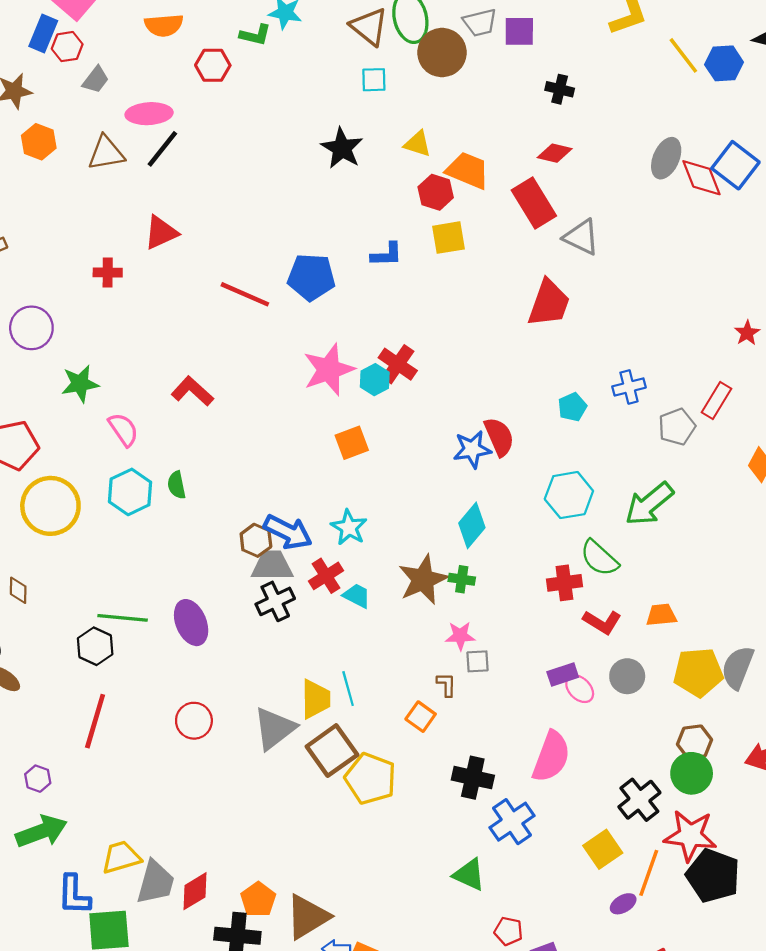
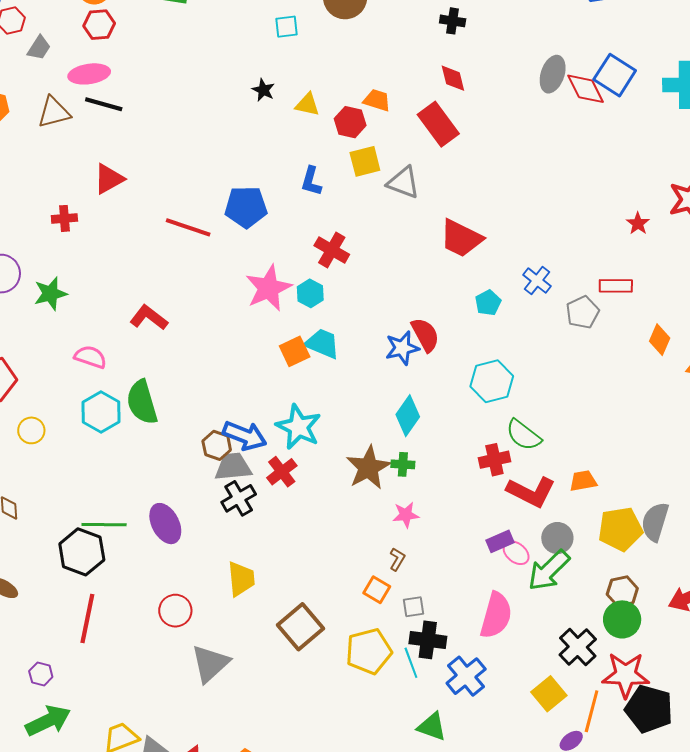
red hexagon: (213, 65) -> (99, 25), moved
yellow triangle: (418, 144) -> (307, 105), moved
black star: (342, 148) -> (263, 90), size x0.6
black line: (162, 149) -> (104, 104), turned 72
red diamond: (555, 153) -> (453, 78), turned 68
orange trapezoid: (468, 170) -> (377, 100), size x0.7
gray triangle: (581, 237) -> (403, 183), moved
blue L-shape: (387, 254) -> (311, 181), turned 112
red trapezoid: (549, 303) -> (461, 238), moved, turned 102
red cross: (398, 364) -> (332, 250), moved
green star: (80, 384) -> (50, 294), moved
blue cross: (629, 387) -> (537, 281), turned -32
red rectangle: (716, 400) -> (616, 286), turned 64
pink semicircle: (123, 430) -> (90, 357), turned -32
green semicircle: (177, 485) -> (142, 402), size x1.8
green arrow: (649, 504) -> (549, 570), moved
yellow circle: (50, 506) -> (31, 430), size x0.5
cyan star: (349, 527) -> (298, 427), size x1.4
cyan trapezoid: (357, 596) -> (322, 344), moved, size x1.4
red L-shape: (602, 622) -> (531, 492), size x1.4
black hexagon: (95, 646) -> (82, 552), size x1.4
gray square: (477, 661) -> (413, 607), moved
brown L-shape: (446, 685) -> (397, 559), turned 35
cyan line: (348, 689) -> (411, 663), moved
yellow trapezoid: (316, 699) -> (241, 579), moved
gray triangle: (274, 728) -> (210, 664), moved
yellow pentagon: (370, 779) -> (369, 651), moved, turned -30

